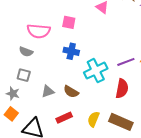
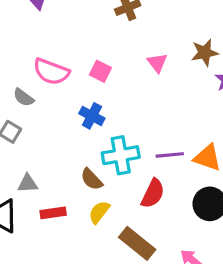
gray triangle: (48, 91) -> (28, 184), moved
brown semicircle: (71, 92) -> (92, 179), moved
yellow semicircle: (93, 119) -> (99, 212), moved

